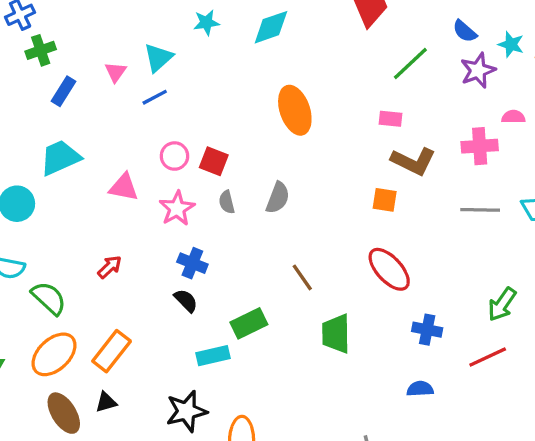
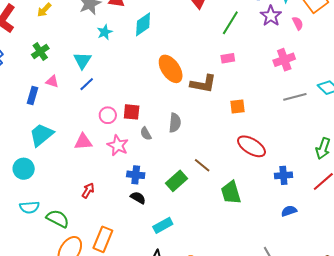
green cross: (41, 50) -> (40, 52), moved
pink triangle: (116, 72) -> (52, 81), moved, turned -32
pink semicircle: (513, 117) -> (298, 23), moved, turned 80
brown L-shape: (413, 161) -> (203, 84), moved
green rectangle: (249, 323) -> (177, 181), moved

